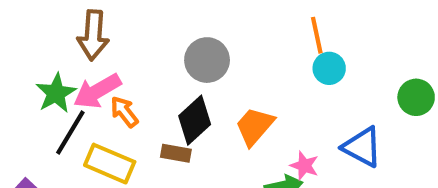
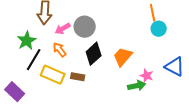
gray circle: (207, 60) -> (85, 27), moved
pink arrow: (97, 91) -> (63, 29), moved, size x0.7
brown rectangle: (176, 153) -> (78, 77), moved

